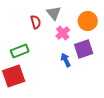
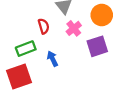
red semicircle: (36, 22) -> (44, 26), moved
blue arrow: (66, 60) -> (53, 59), moved

